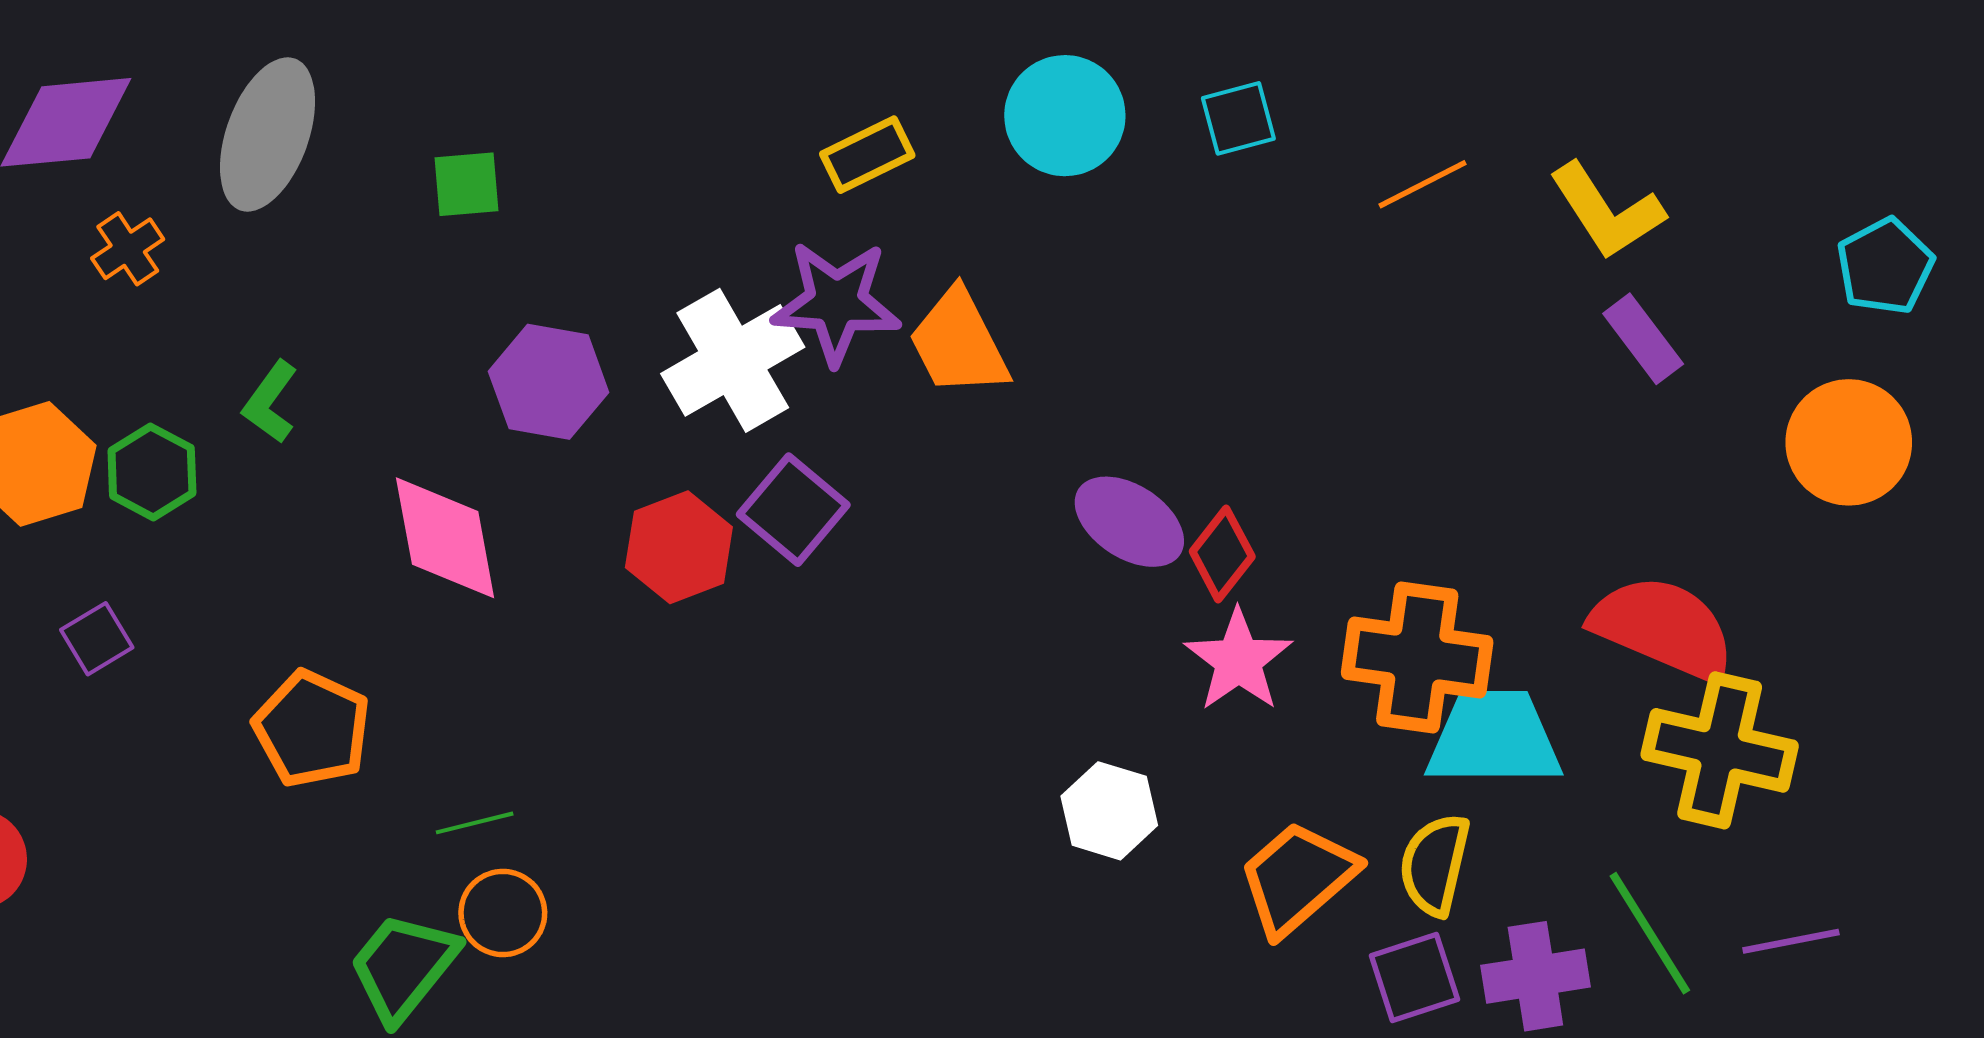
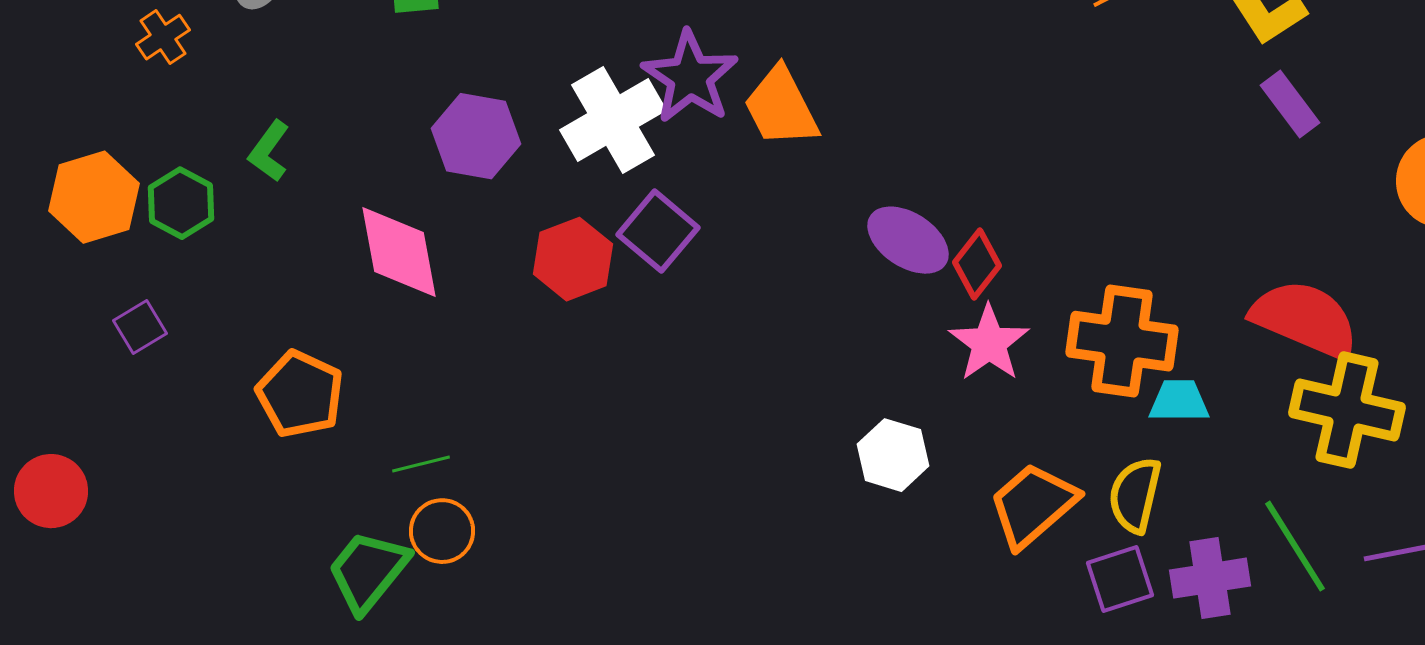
purple star: (836, 303) -> (690, 77), turned 30
cyan trapezoid: (1494, 738) -> (1179, 401), size x0.6

